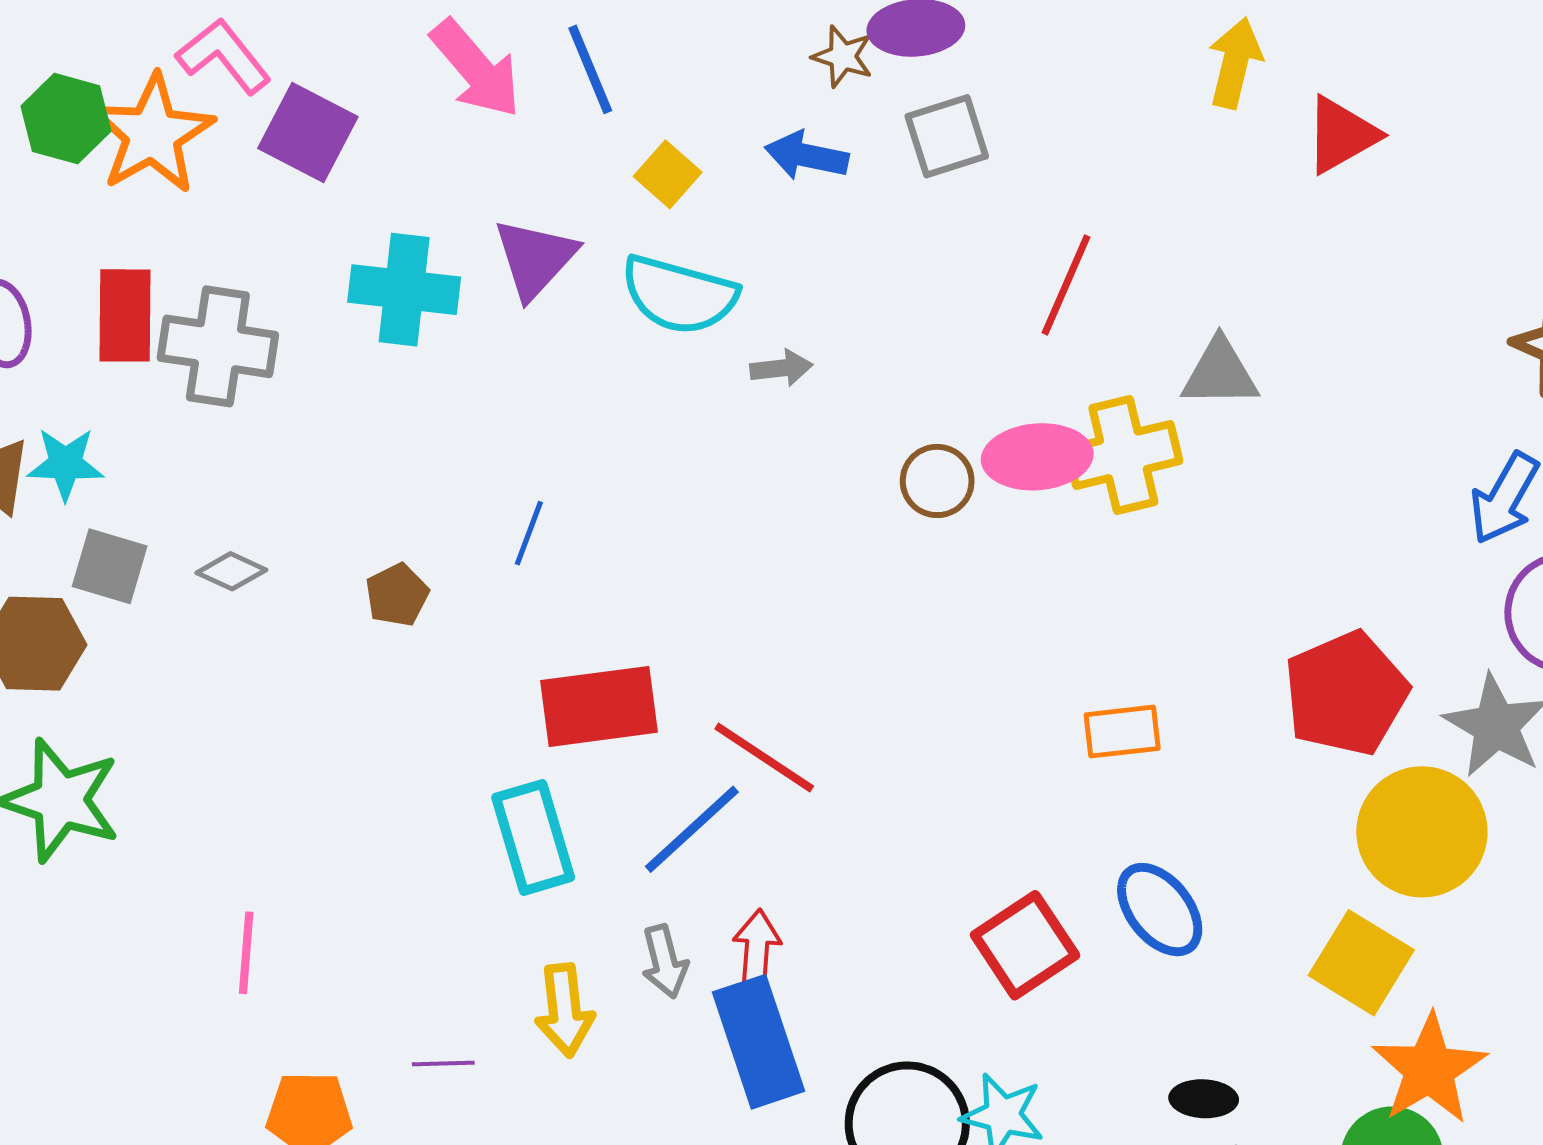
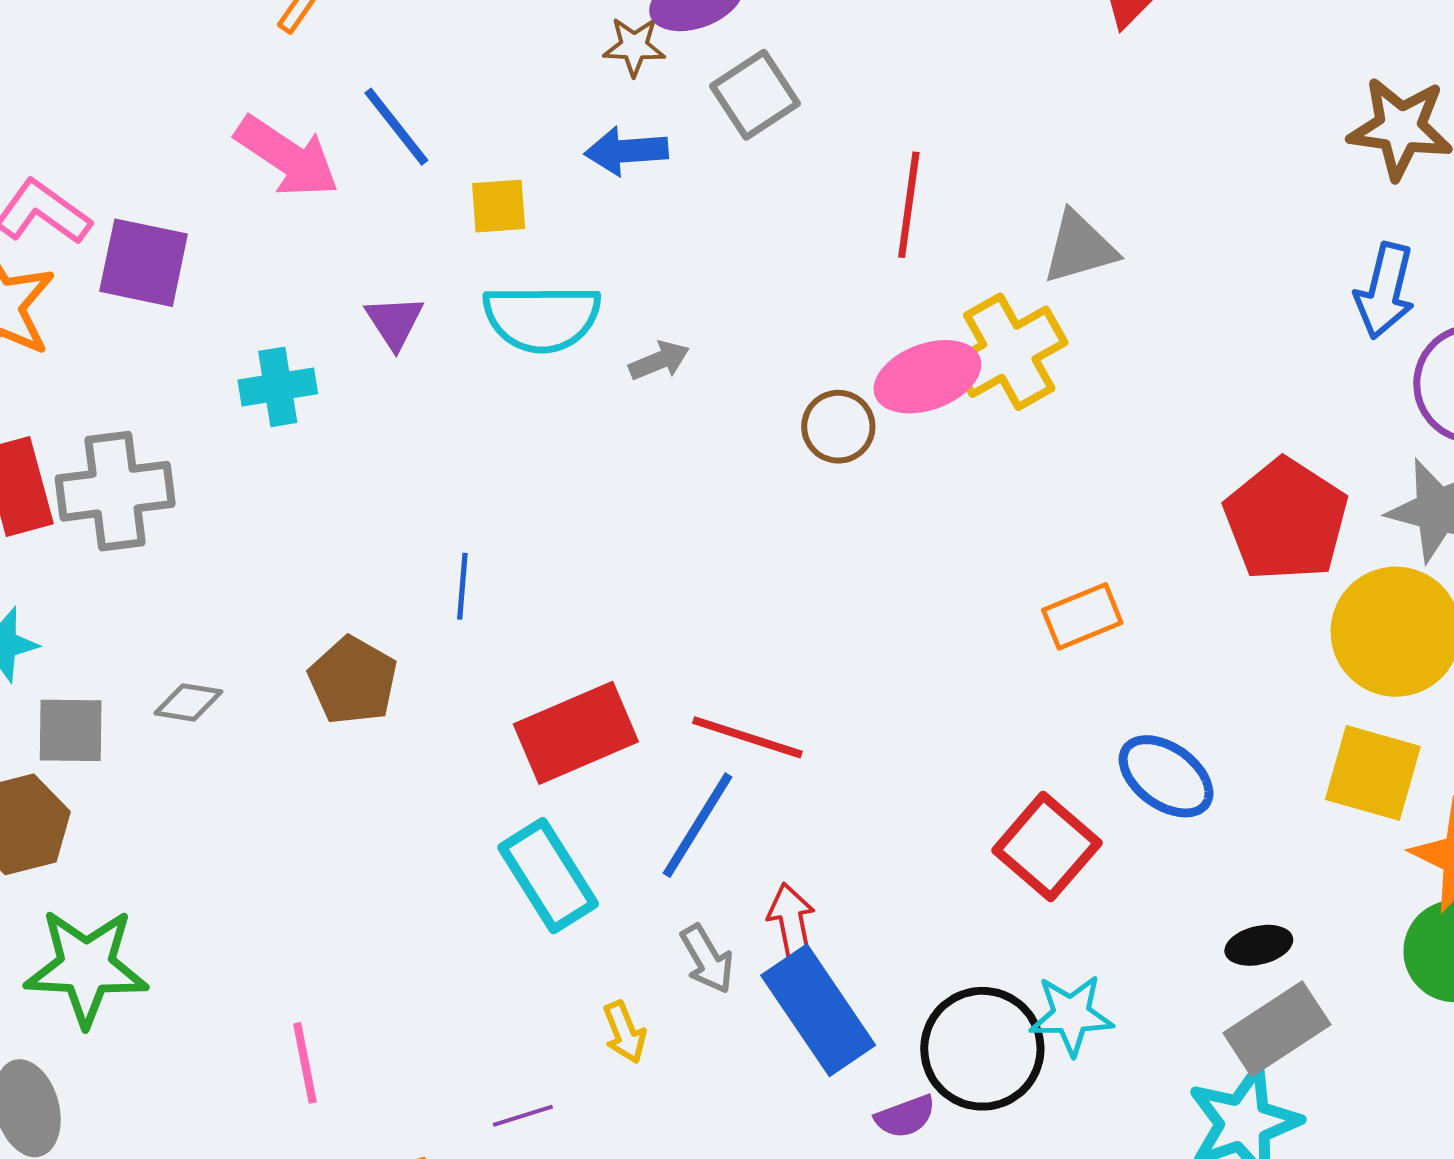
yellow square: (668, 174) -> (499, 206), turned -30
purple triangle: (535, 258) -> (394, 322), size x0.7
cyan cross: (404, 290) -> (278, 387), size x0.7
brown pentagon: (397, 595) -> (353, 681), size x1.4
yellow arrow: (565, 1010) -> (624, 1032), size x0.7

